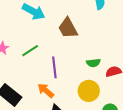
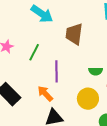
brown trapezoid: (68, 28) -> (74, 34), turned 30
green line: (30, 51) -> (34, 52), turned -36

